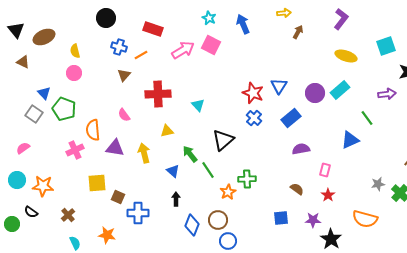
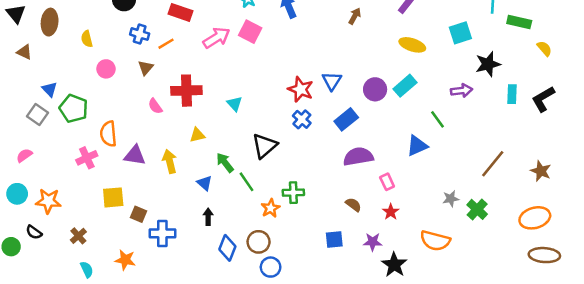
brown ellipse: (44, 37) -> (50, 22), turned -60
pink circle: (74, 73) -> (106, 69), moved
pink semicircle: (124, 115) -> (155, 106), moved
purple semicircle: (301, 149) -> (358, 157), size x1.4
pink rectangle: (325, 170) -> (387, 182), turned -40

